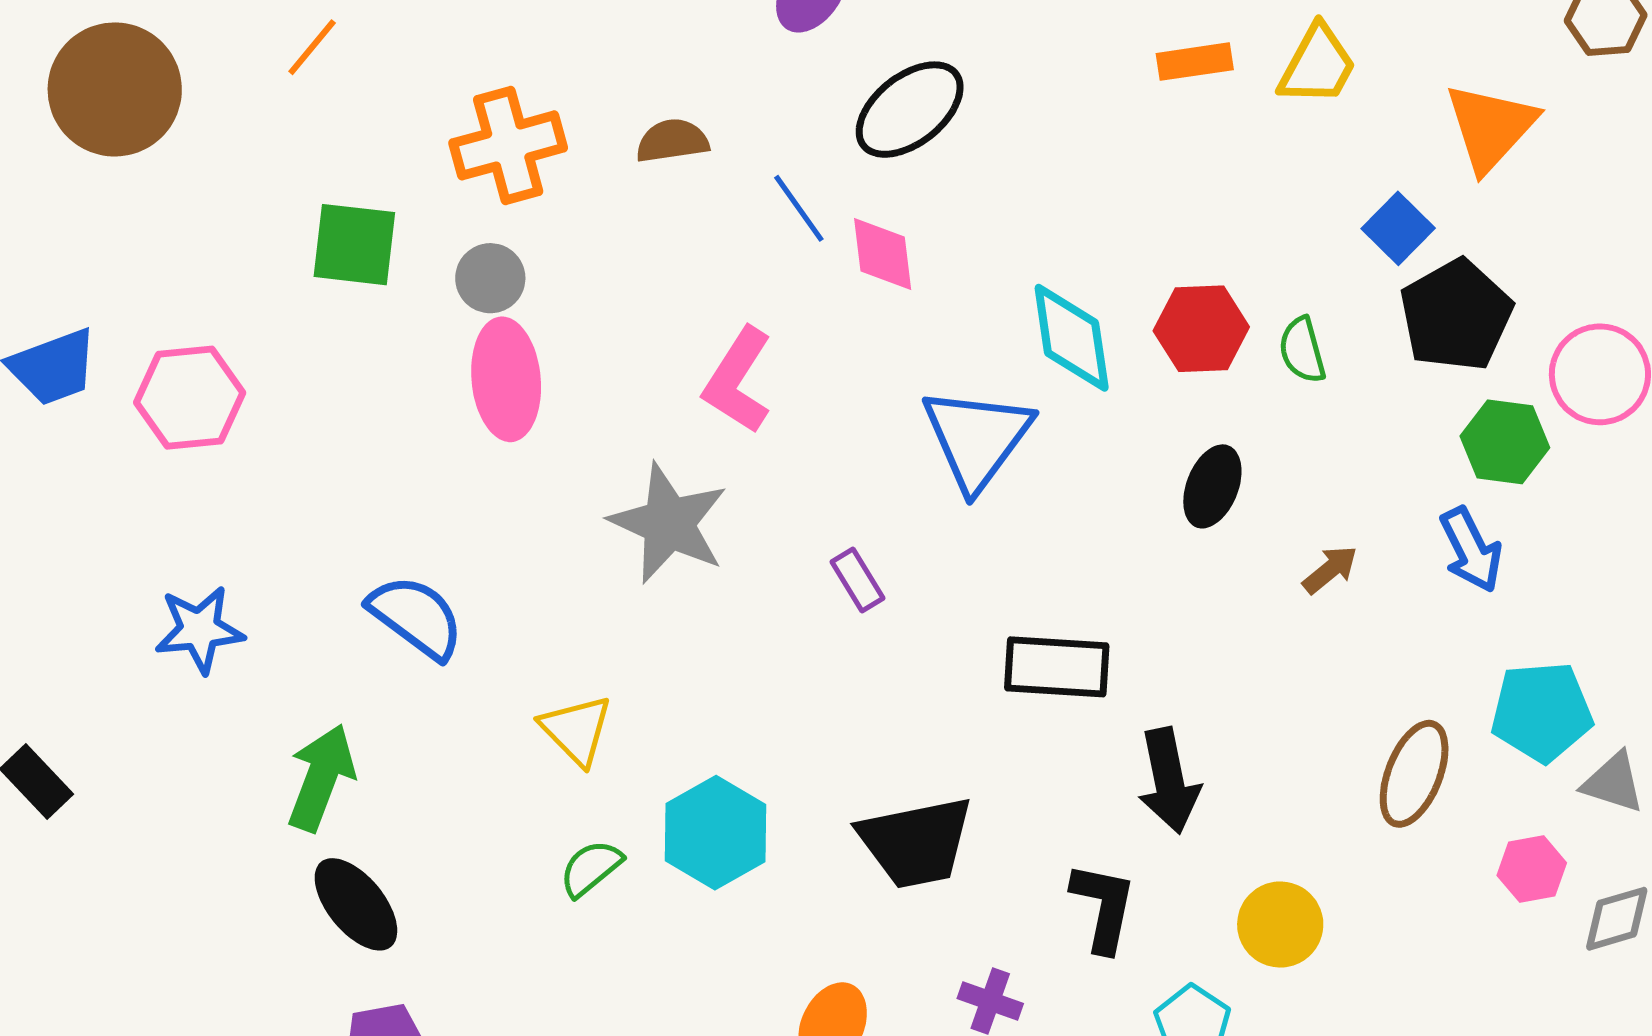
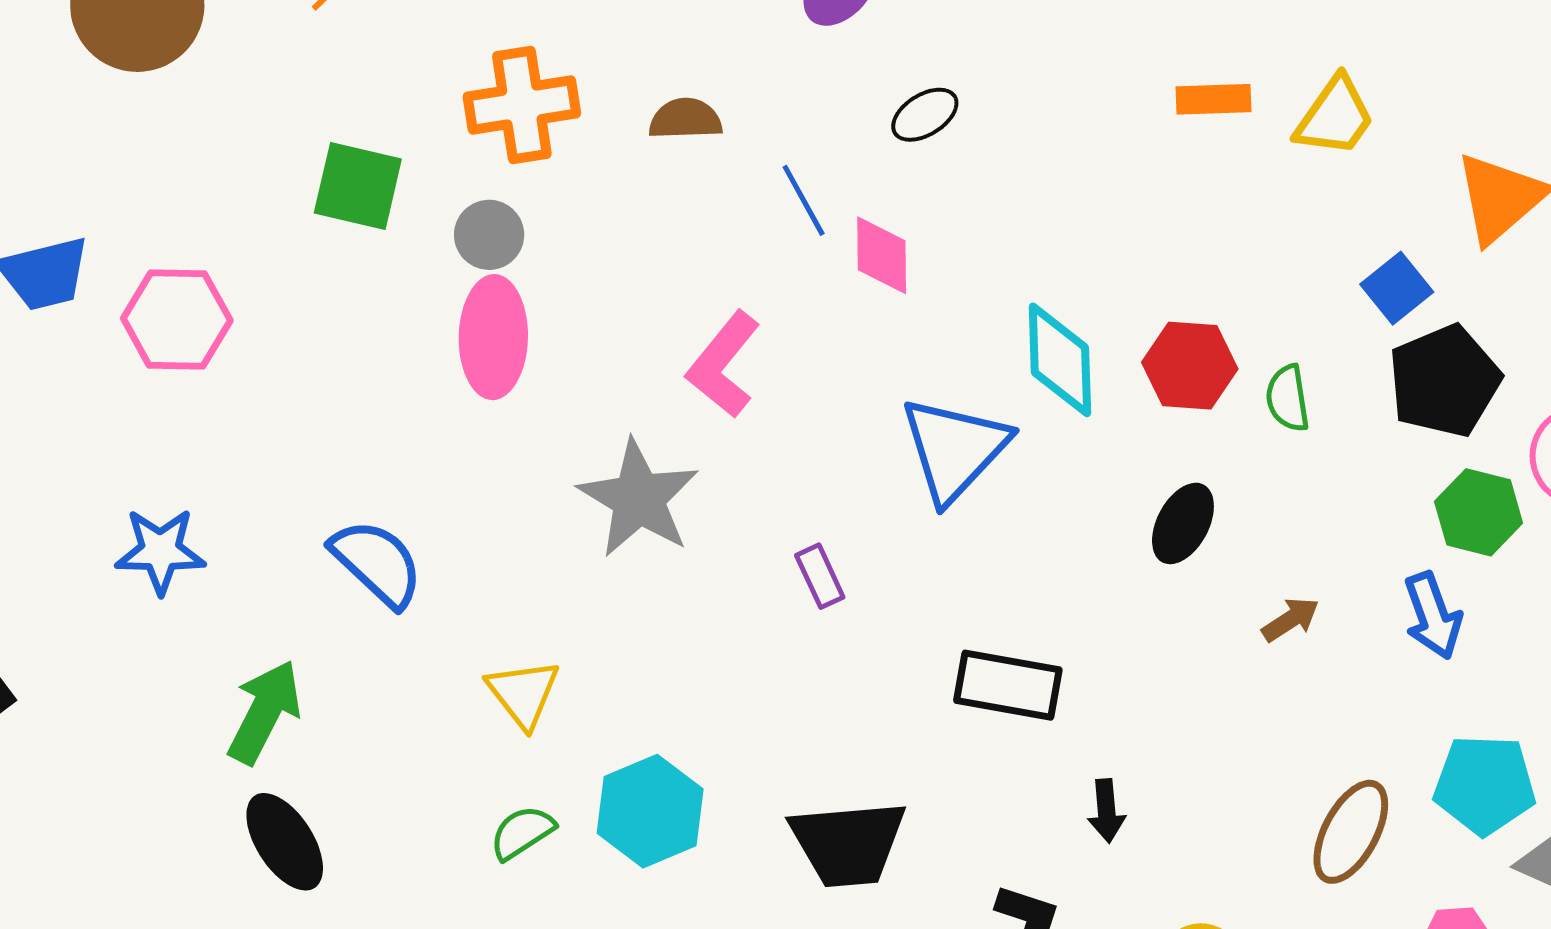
black ellipse: (910, 110) -> (925, 115), size x0.6
black arrow: (1169, 781) -> (1106, 811), size x0.6

